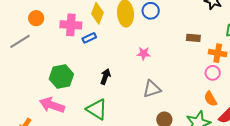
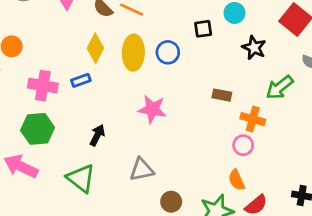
pink cross: (71, 25) -> (43, 86), moved
pink star: (144, 53) -> (152, 109), size x1.5
gray triangle: (152, 89) -> (142, 170), moved

